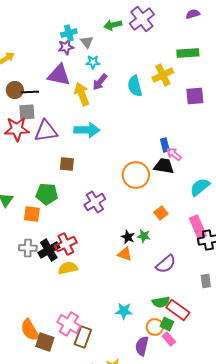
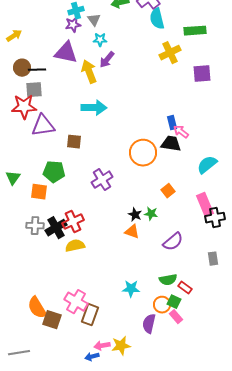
cyan semicircle: (135, 86) -> (157, 19), moved
purple triangle: (46, 131) -> (43, 126), moved
red rectangle: (178, 310) -> (185, 288), size x0.6

